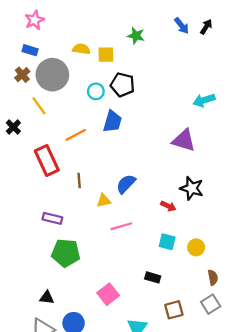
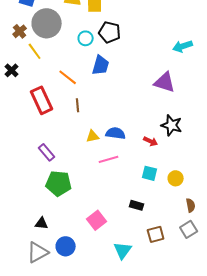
brown cross: (22, 75) -> (20, 31), moved
orange line: (76, 135) -> (68, 77), turned 66
brown line: (79, 181) -> (78, 105), moved
blue semicircle: (126, 184) -> (116, 133), moved, turned 54
purple rectangle: (52, 218) -> (47, 152), turned 36

